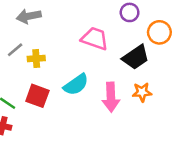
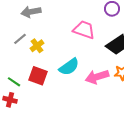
yellow cross: (36, 59) -> (37, 46), turned -32
pink arrow: (111, 97) -> (97, 77), turned 75

